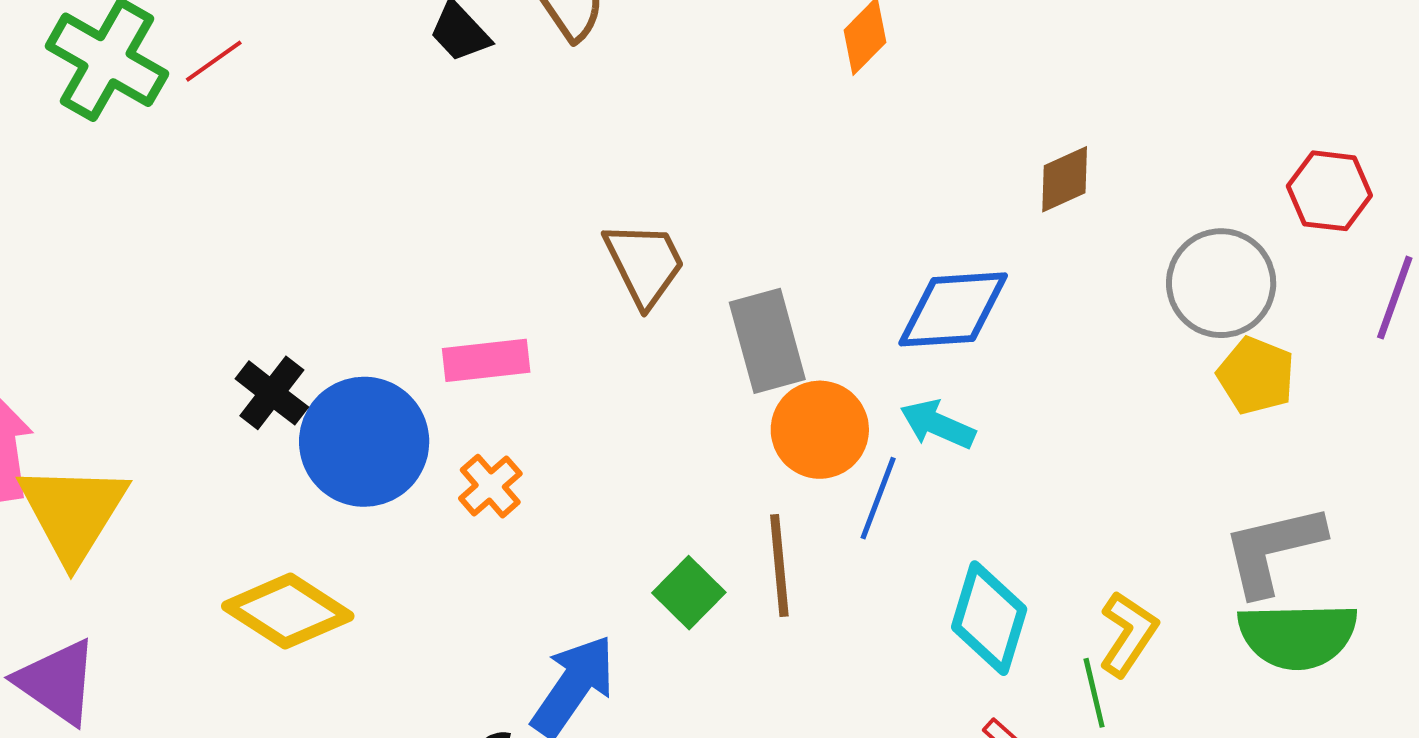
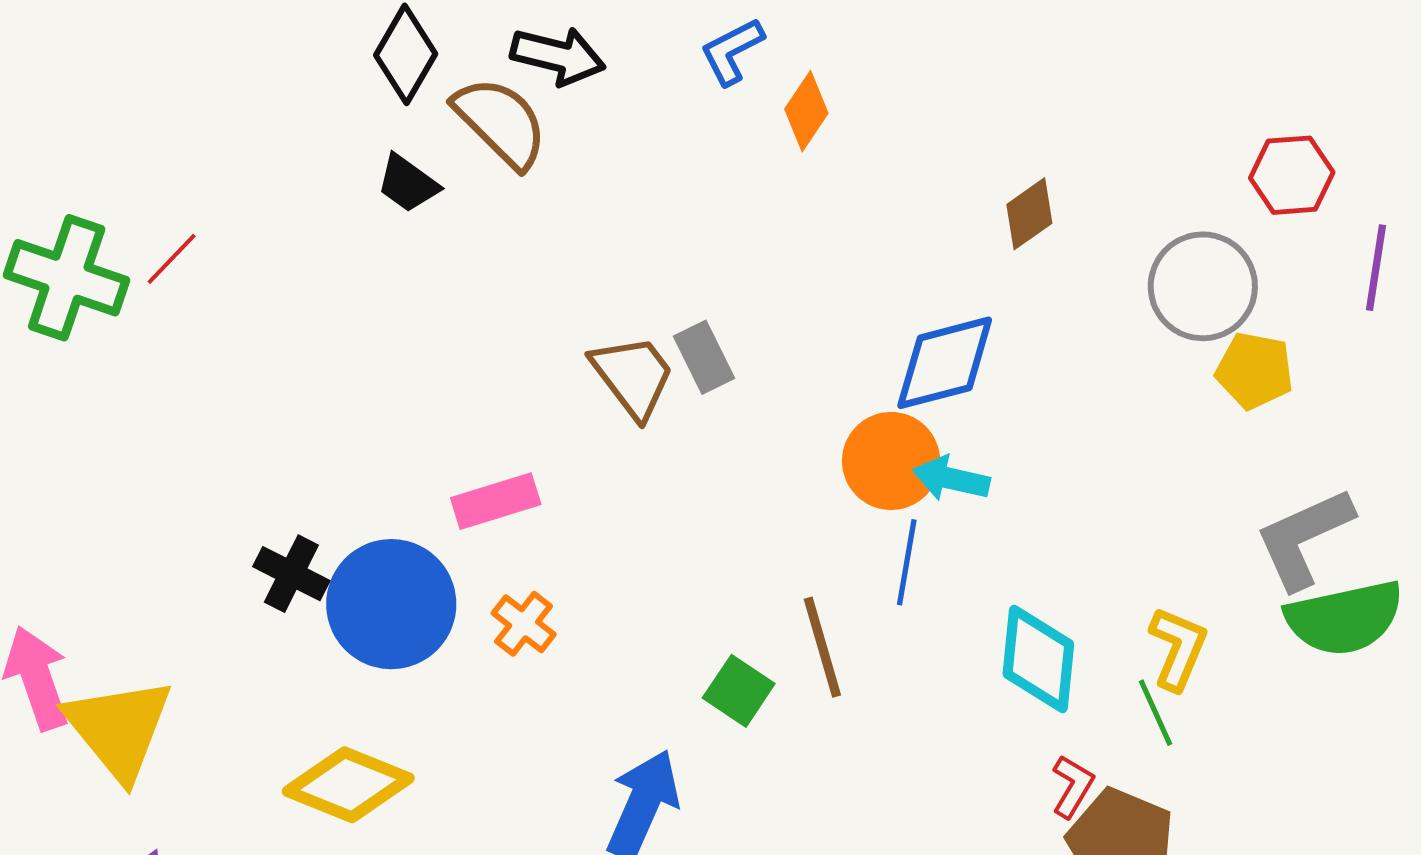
gray rectangle: (767, 341) -> (704, 357), moved, size x0.7
orange circle: (820, 430) -> (891, 461), moved

